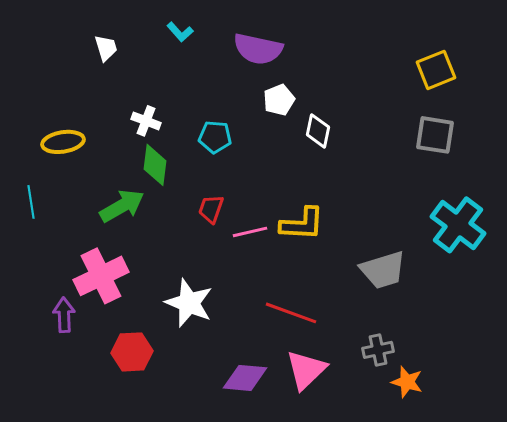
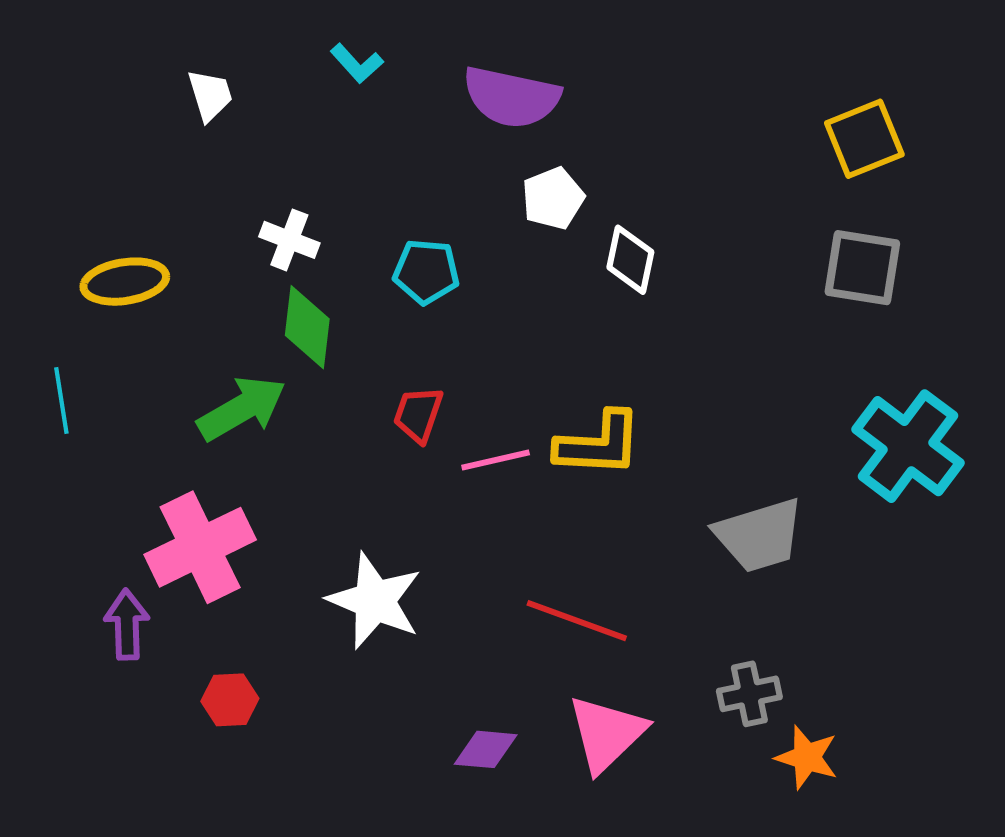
red hexagon: (132, 352) -> (230, 700), moved, size x0.7
purple diamond: (245, 378) -> (486, 749), size x0.7

